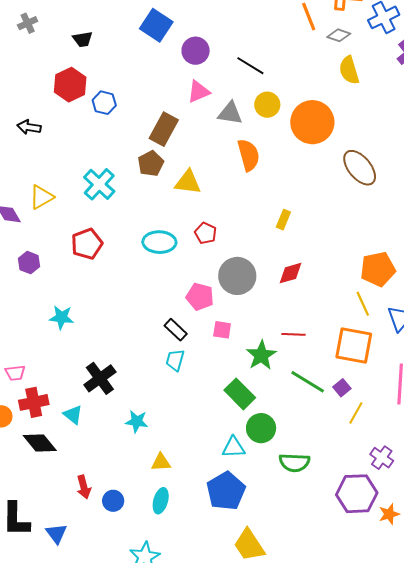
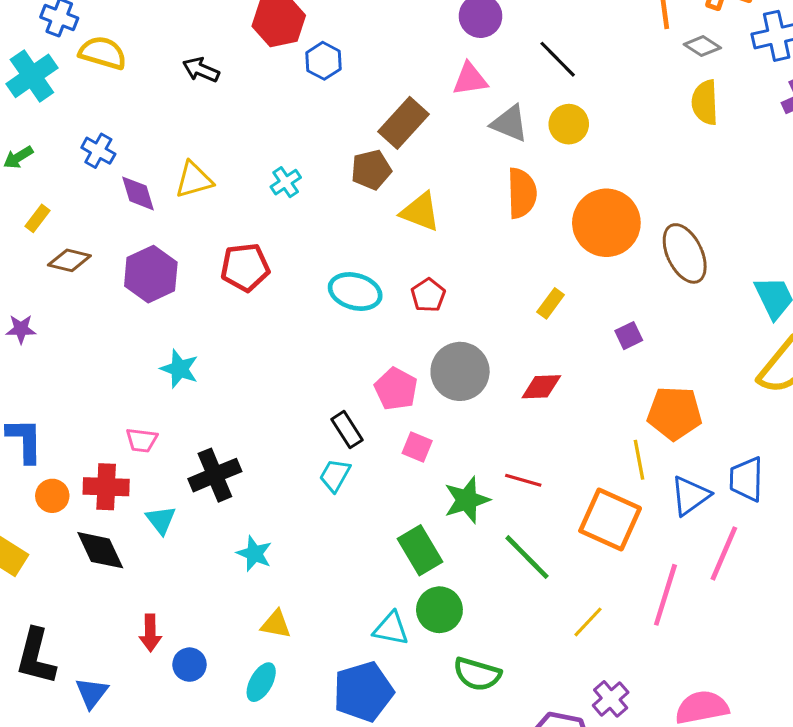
orange circle: (312, 122) -> (606, 223), moved
cyan cross: (99, 184) -> (286, 182), size x0.6
purple hexagon: (29, 263) -> (151, 274), size x1.6
pink trapezoid: (15, 373) -> (142, 440), moved
purple square: (342, 388) -> (629, 336), moved

